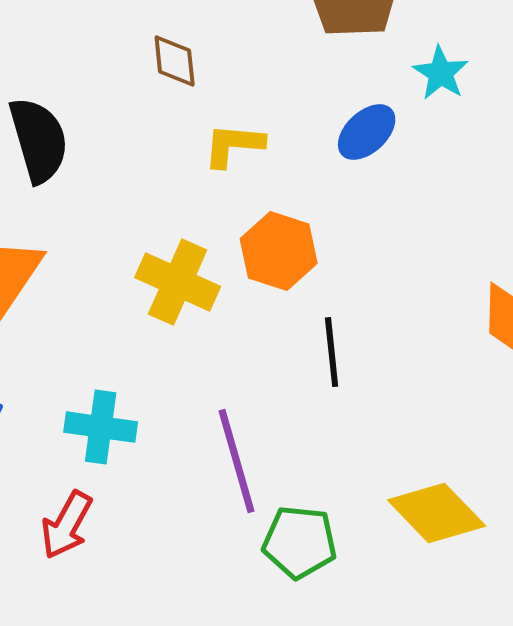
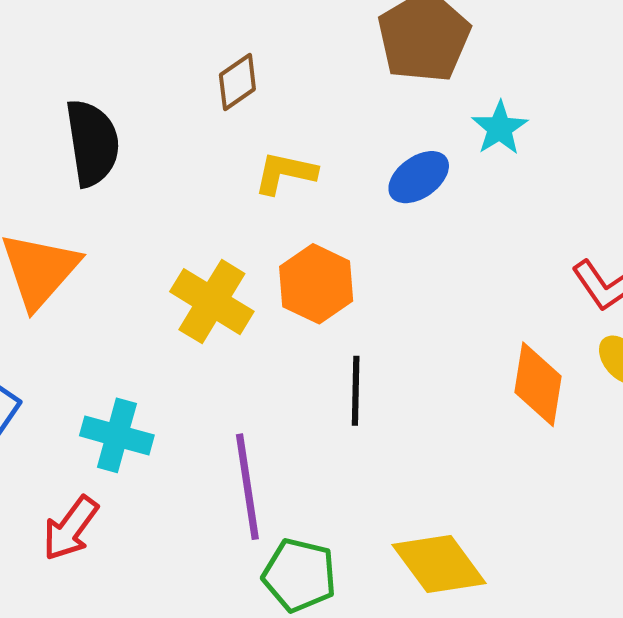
brown diamond: (175, 61) -> (237, 82), turned 54

